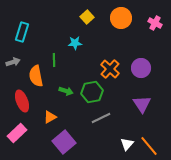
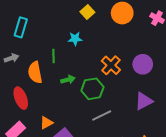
green arrow: (66, 91) -> (68, 80), moved, turned -32
purple triangle: (142, 104) -> (144, 101), turned 36
orange triangle: (50, 117) -> (46, 123), moved

